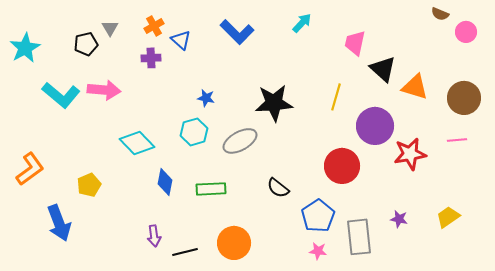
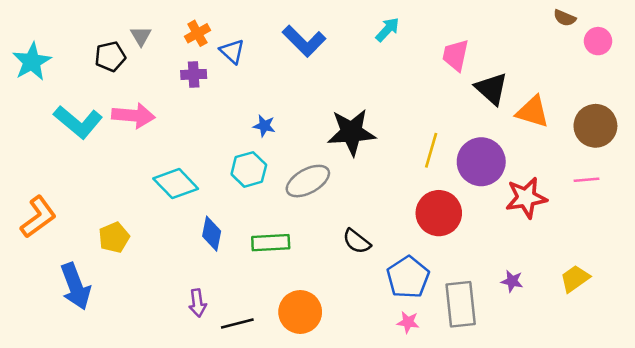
yellow line: (336, 97) -> (431, 150), moved

